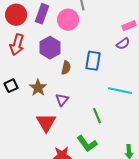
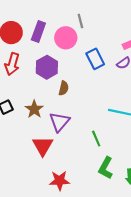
blue rectangle: (93, 61) -> (95, 59), moved, turned -36
purple triangle: (62, 100) -> (59, 122), size x1.5
green L-shape: (87, 144) -> (106, 168), moved, turned 65

